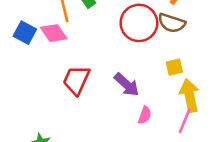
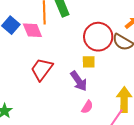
yellow square: (174, 67) -> (89, 62), moved

